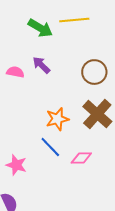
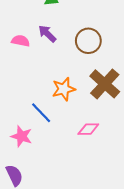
brown circle: (94, 72) -> (88, 41), moved
blue line: (50, 147) -> (41, 113), moved

